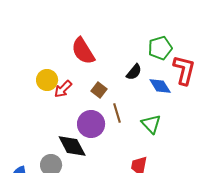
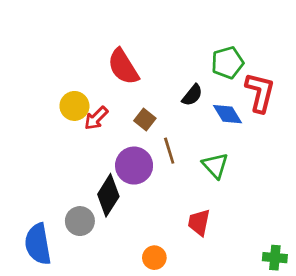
black diamond: (72, 146) -> (108, 195), turned 60

